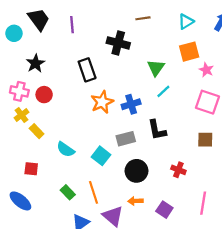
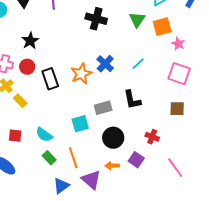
black star: (35, 63) -> (30, 41), moved
green triangle: (156, 68) -> (137, 20), moved
black rectangle: (87, 70) -> (50, 79), moved
blue cross: (131, 104) -> (105, 64), moved, turned -30
cyan semicircle: (66, 149) -> (44, 135), moved
cyan square: (101, 156) -> (80, 124), turned 36
pink line: (203, 203) -> (175, 168), turned -45
purple square: (164, 210) -> (136, 160), moved

